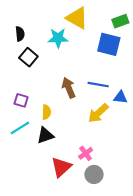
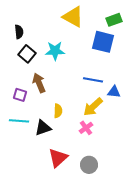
cyan star: (58, 38) -> (55, 51), moved
brown arrow: (69, 88) -> (39, 83), moved
yellow semicircle: (46, 112) -> (58, 111), moved
cyan line: (20, 128) -> (19, 121), turned 36
pink cross: (86, 153) -> (86, 128), moved

